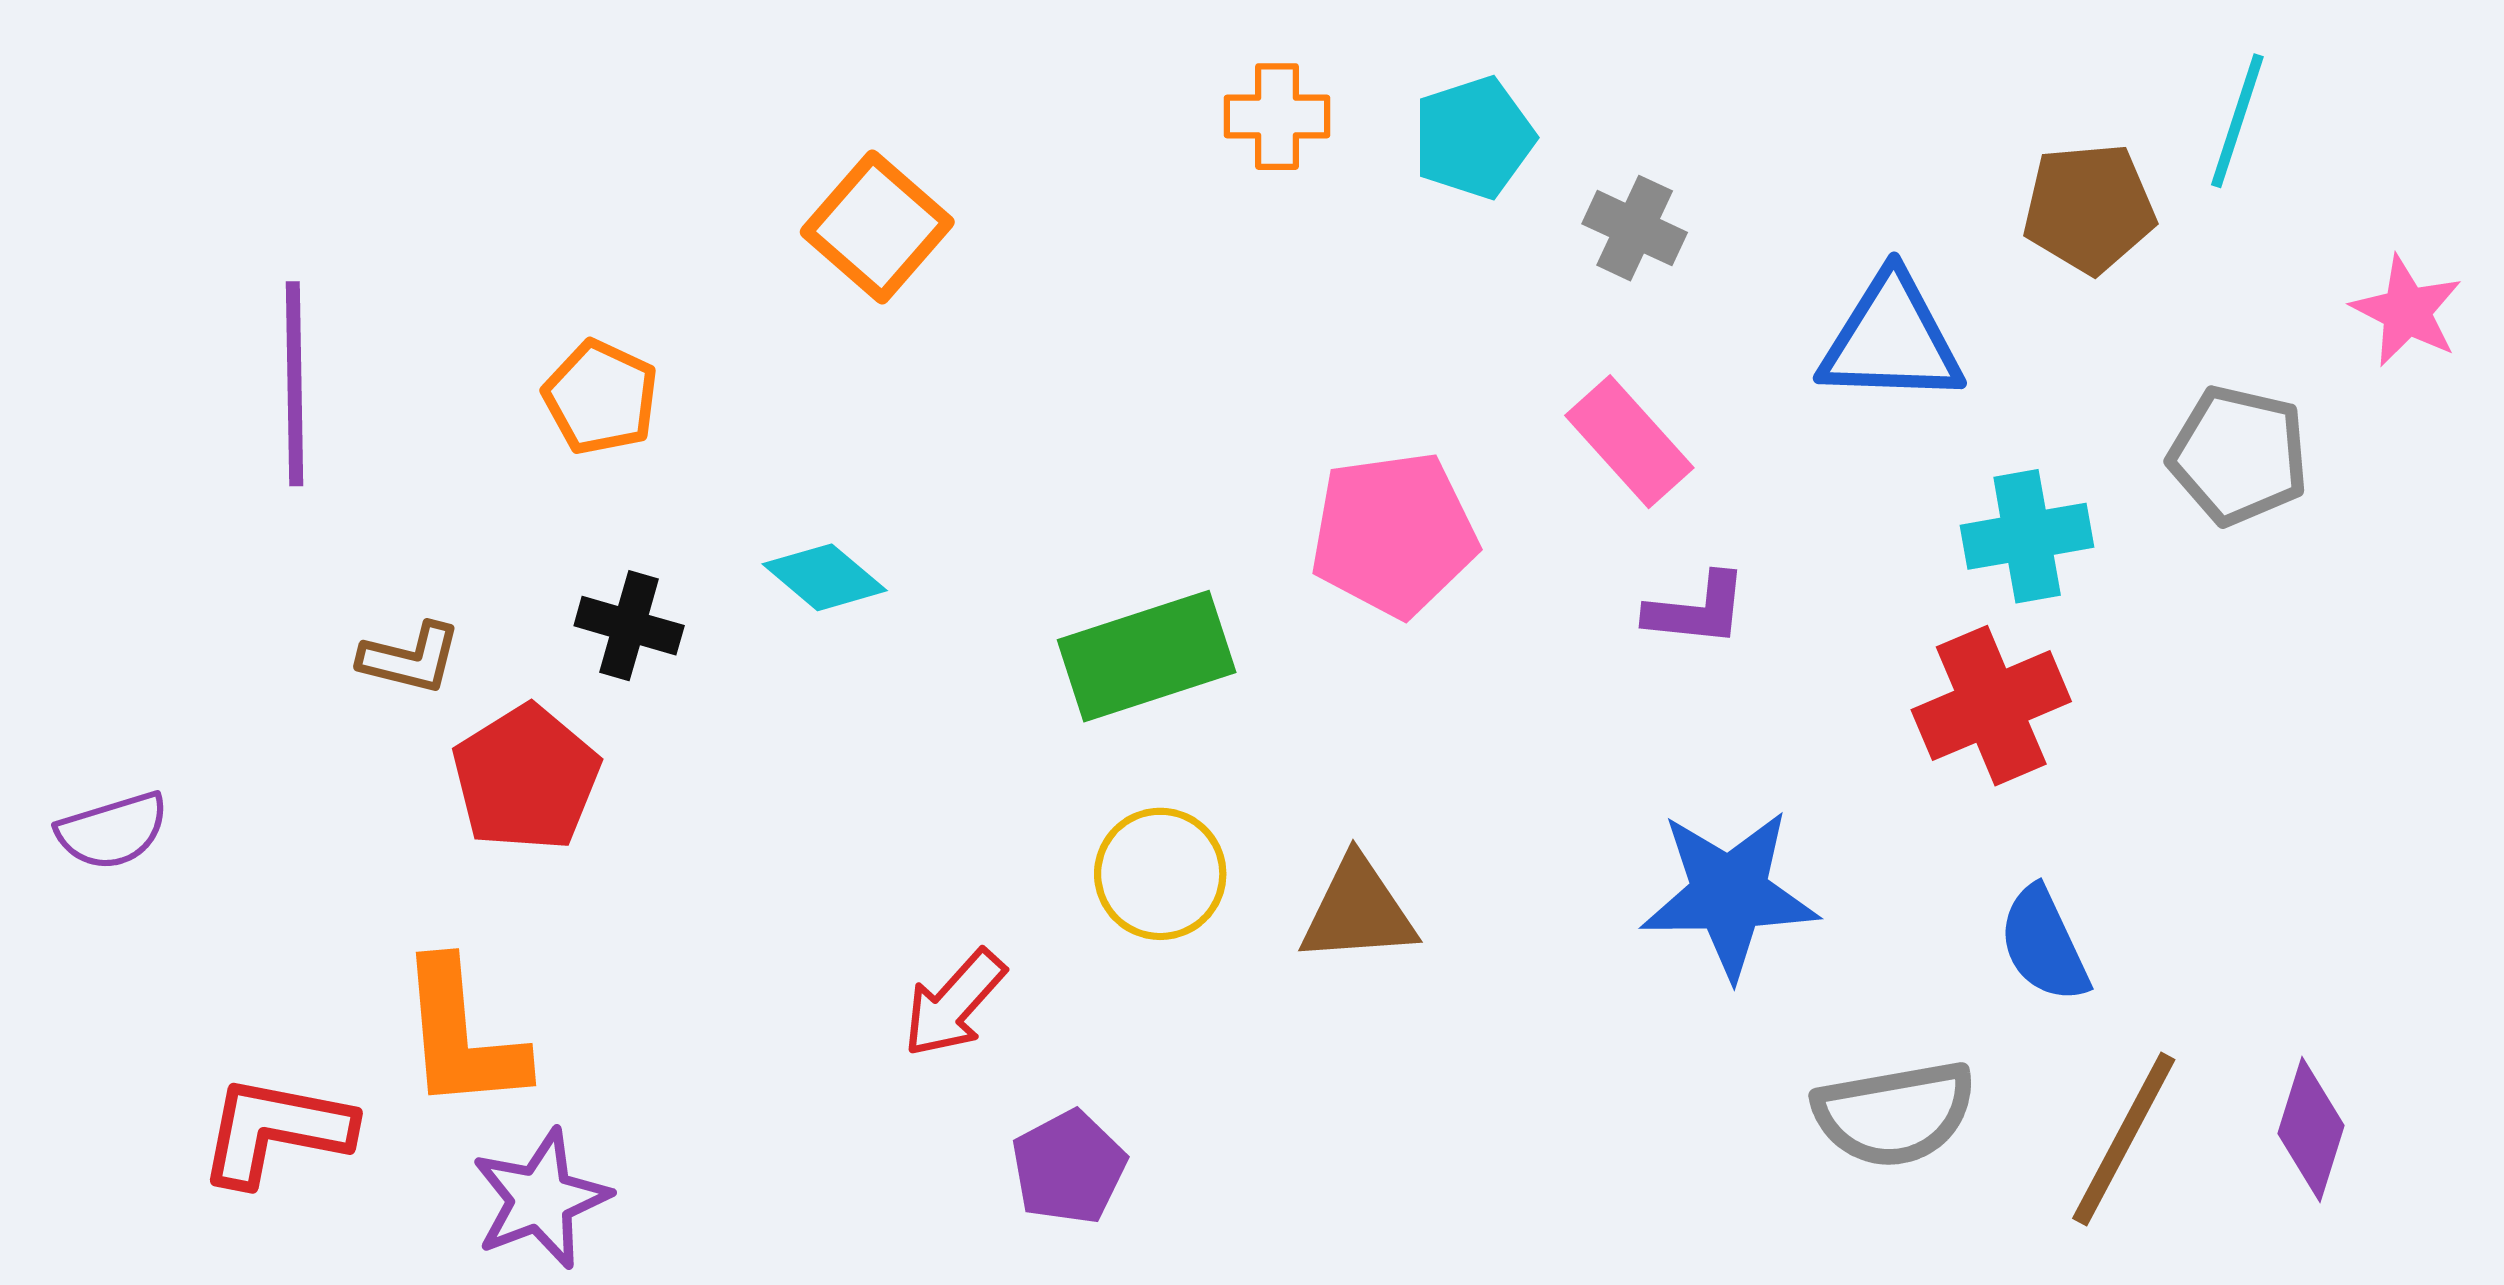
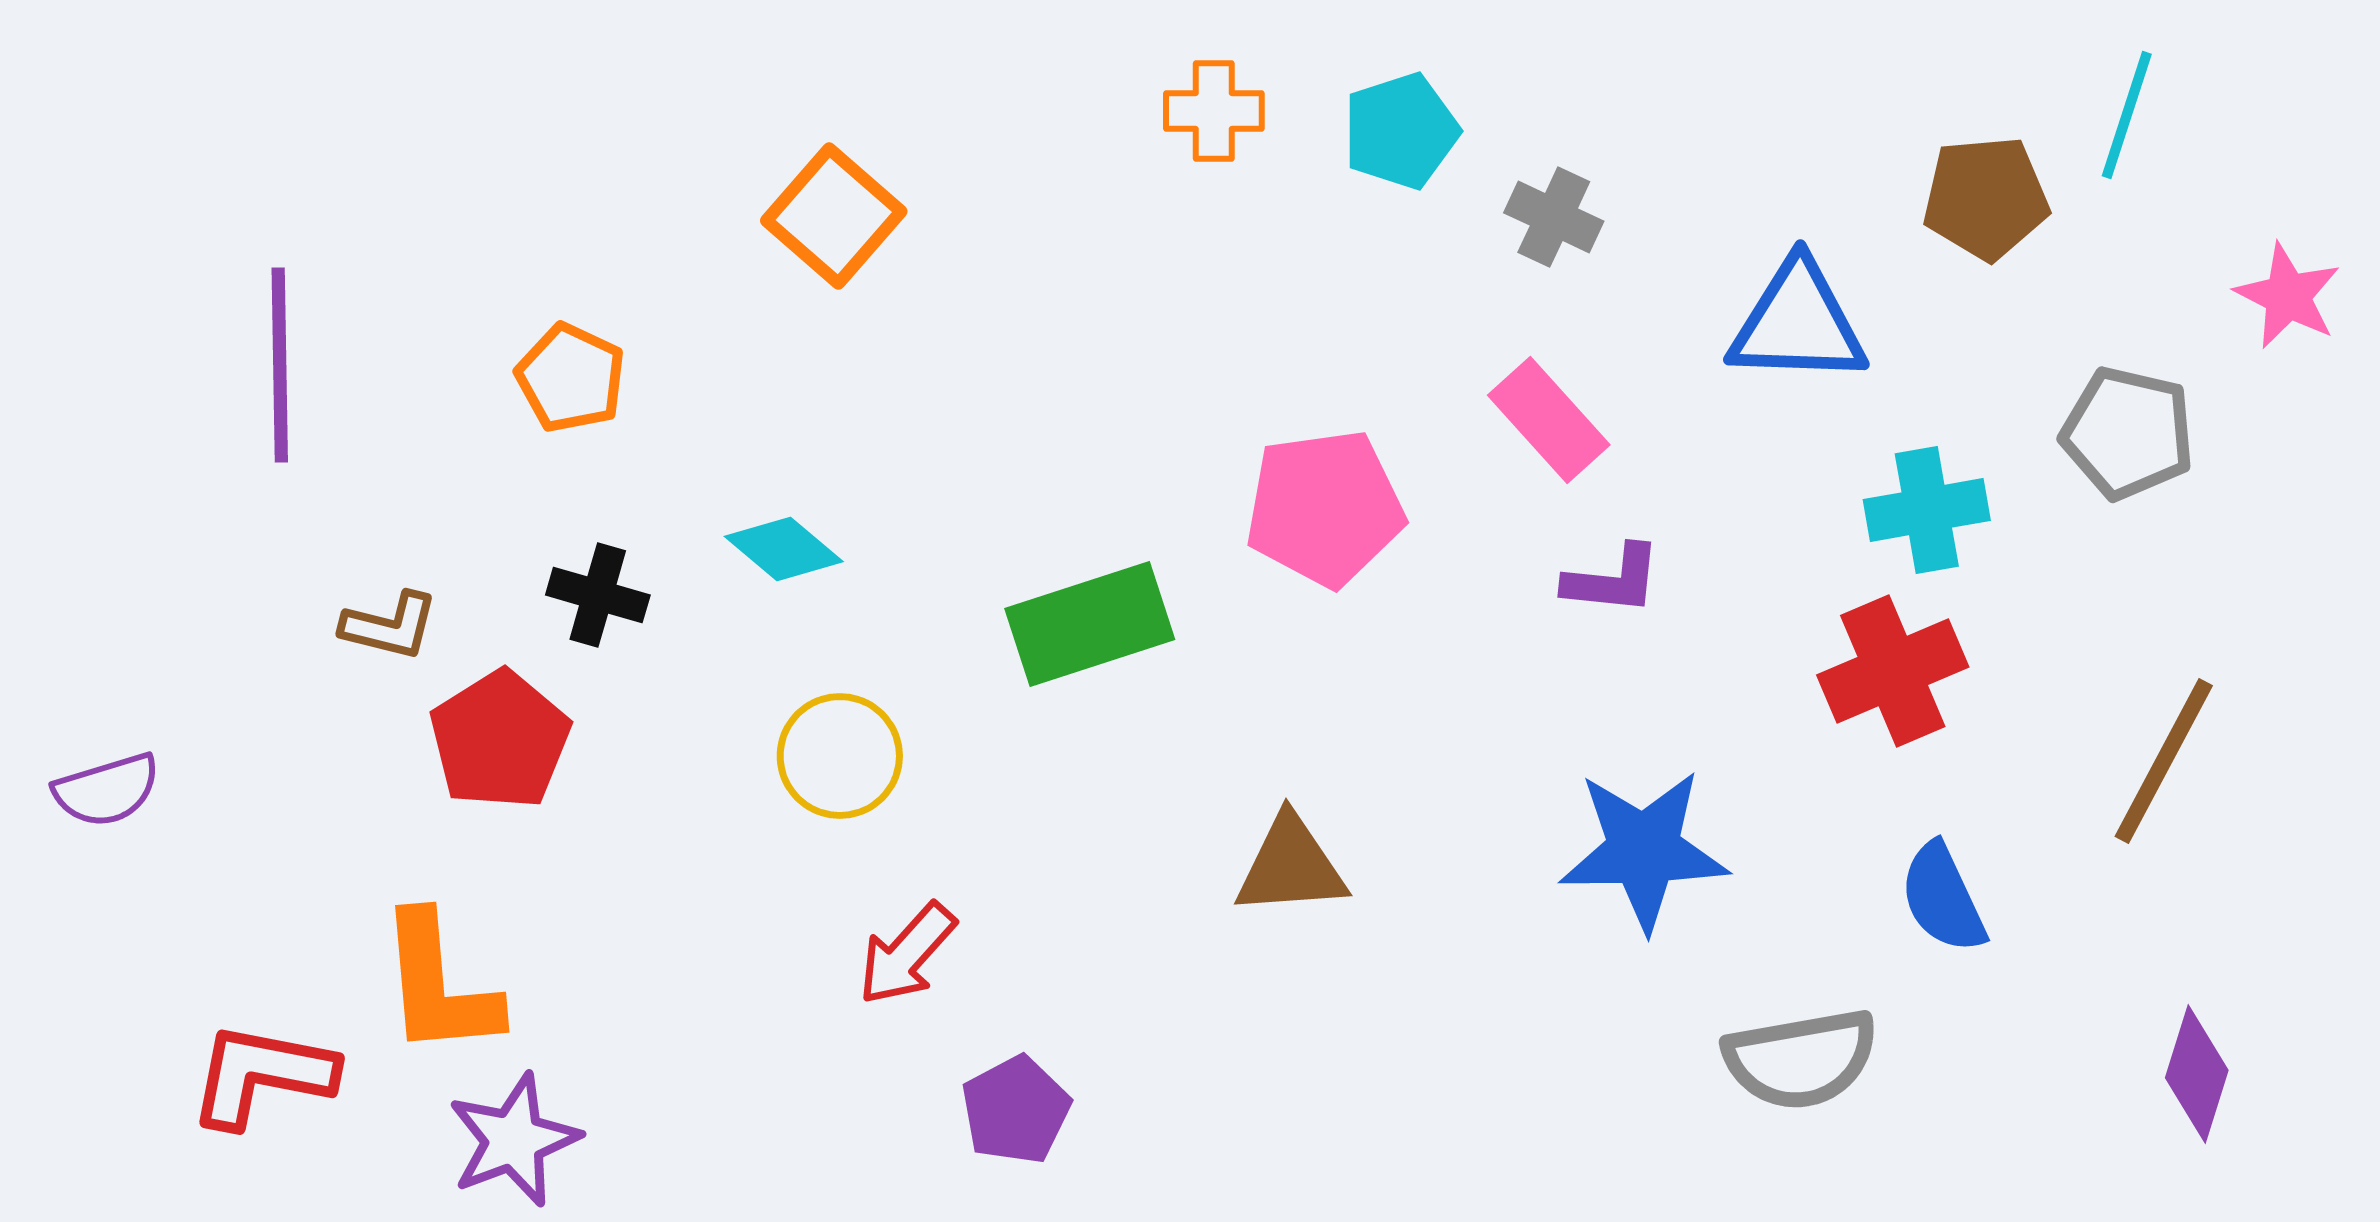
yellow circle: (1160, 874) -> (840, 756), moved
brown line: (2124, 1139) -> (2164, 761), moved

